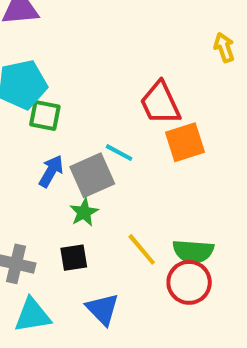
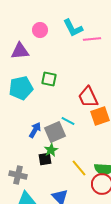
green square: (45, 115) -> (49, 79), moved
black square: (74, 258) -> (45, 159), moved

